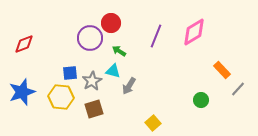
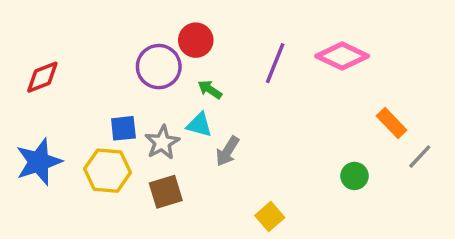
pink diamond: (194, 32) -> (342, 56), turned 56

